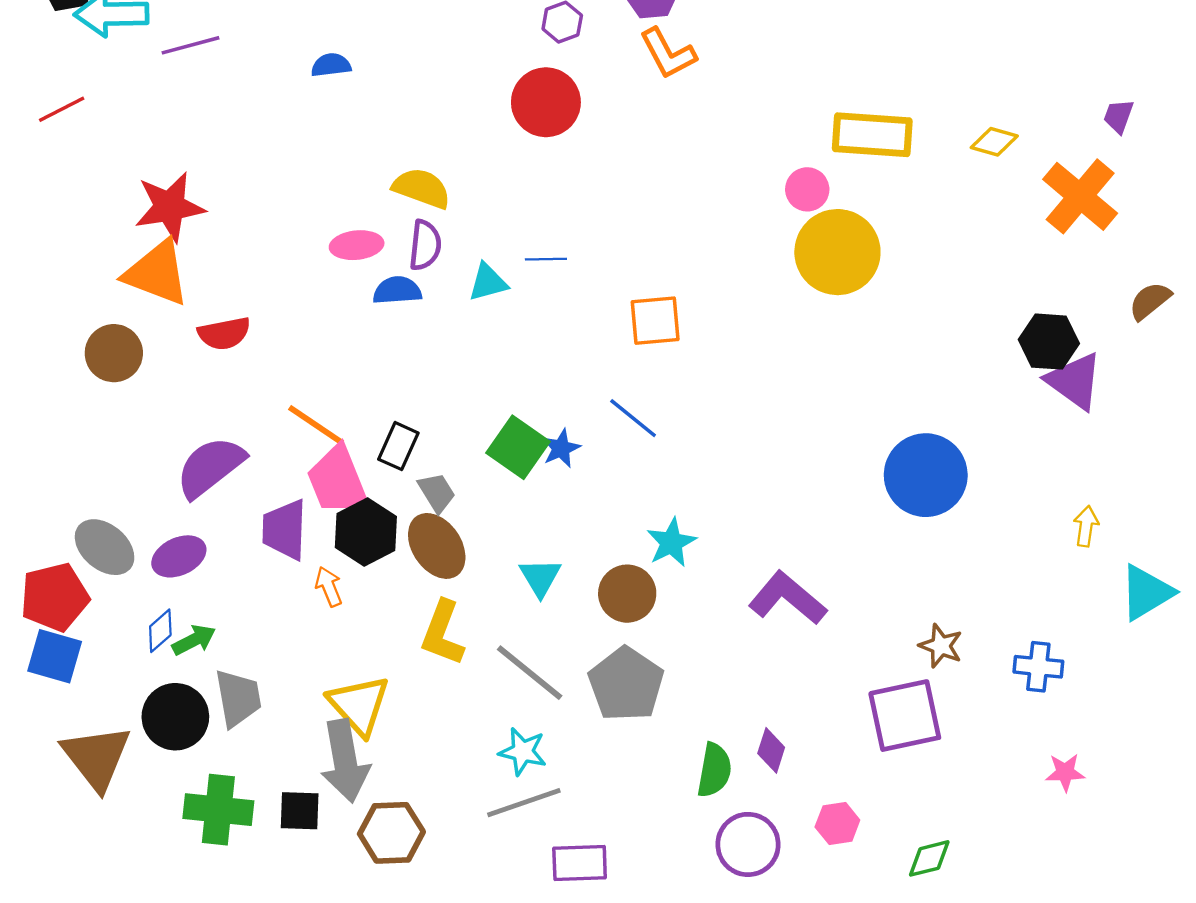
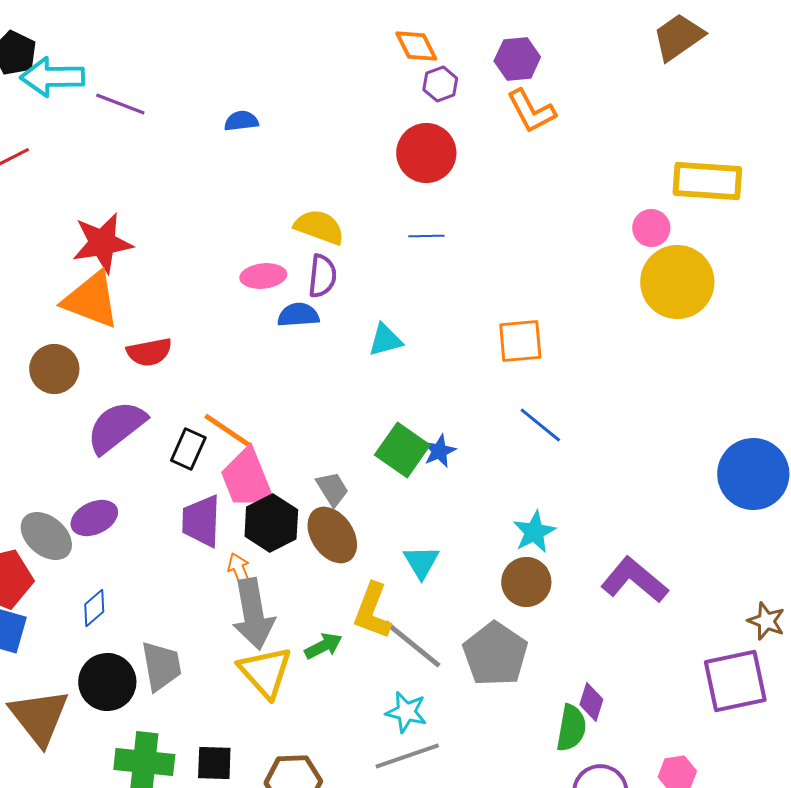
purple line: (190, 45) -> (120, 104), turned 36
blue line: (546, 259) -> (426, 236), moved
cyan triangle: (488, 282) -> (385, 340), moved
blue line: (633, 418) -> (540, 425), moved
black rectangle: (398, 446) -> (188, 449), moved
purple semicircle: (210, 467) -> (116, 427), moved
purple ellipse: (179, 556) -> (94, 518), moved
brown circle: (627, 594) -> (526, 582), moved
yellow L-shape: (443, 633) -> (372, 611), moved
green arrow: (194, 640) -> (323, 646), moved
purple diamond: (771, 750) -> (591, 702), moved
gray arrow: (345, 761) -> (253, 614), moved

